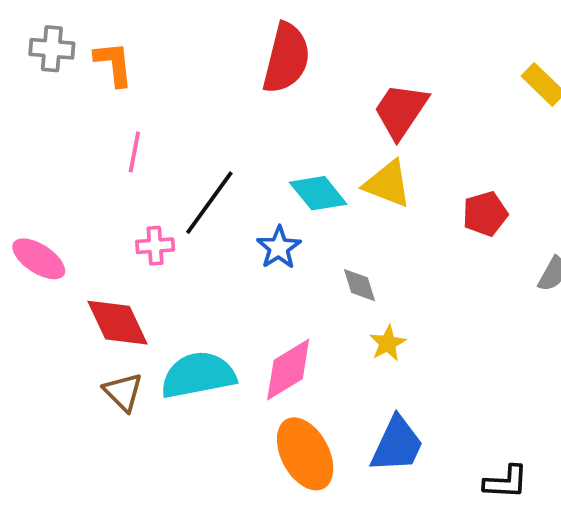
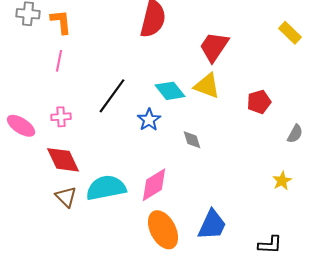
pink line: (134, 152) -> (59, 61), moved
pink cross: (155, 246) -> (61, 117), moved
yellow star: (388, 343) -> (282, 181), moved

